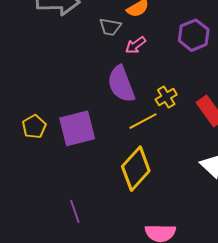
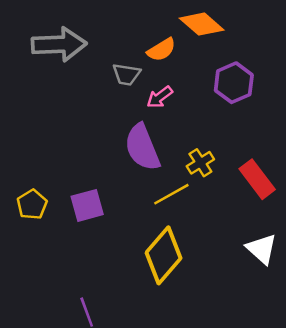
purple square: (77, 128) -> (87, 205), size x0.7

